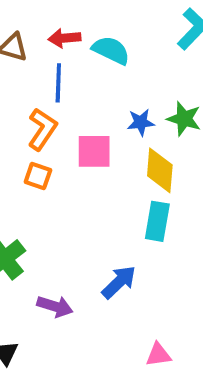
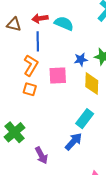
cyan rectangle: (157, 221) -> (85, 119), moved, turned 30
purple arrow: (55, 306) -> (41, 155), turned 48

